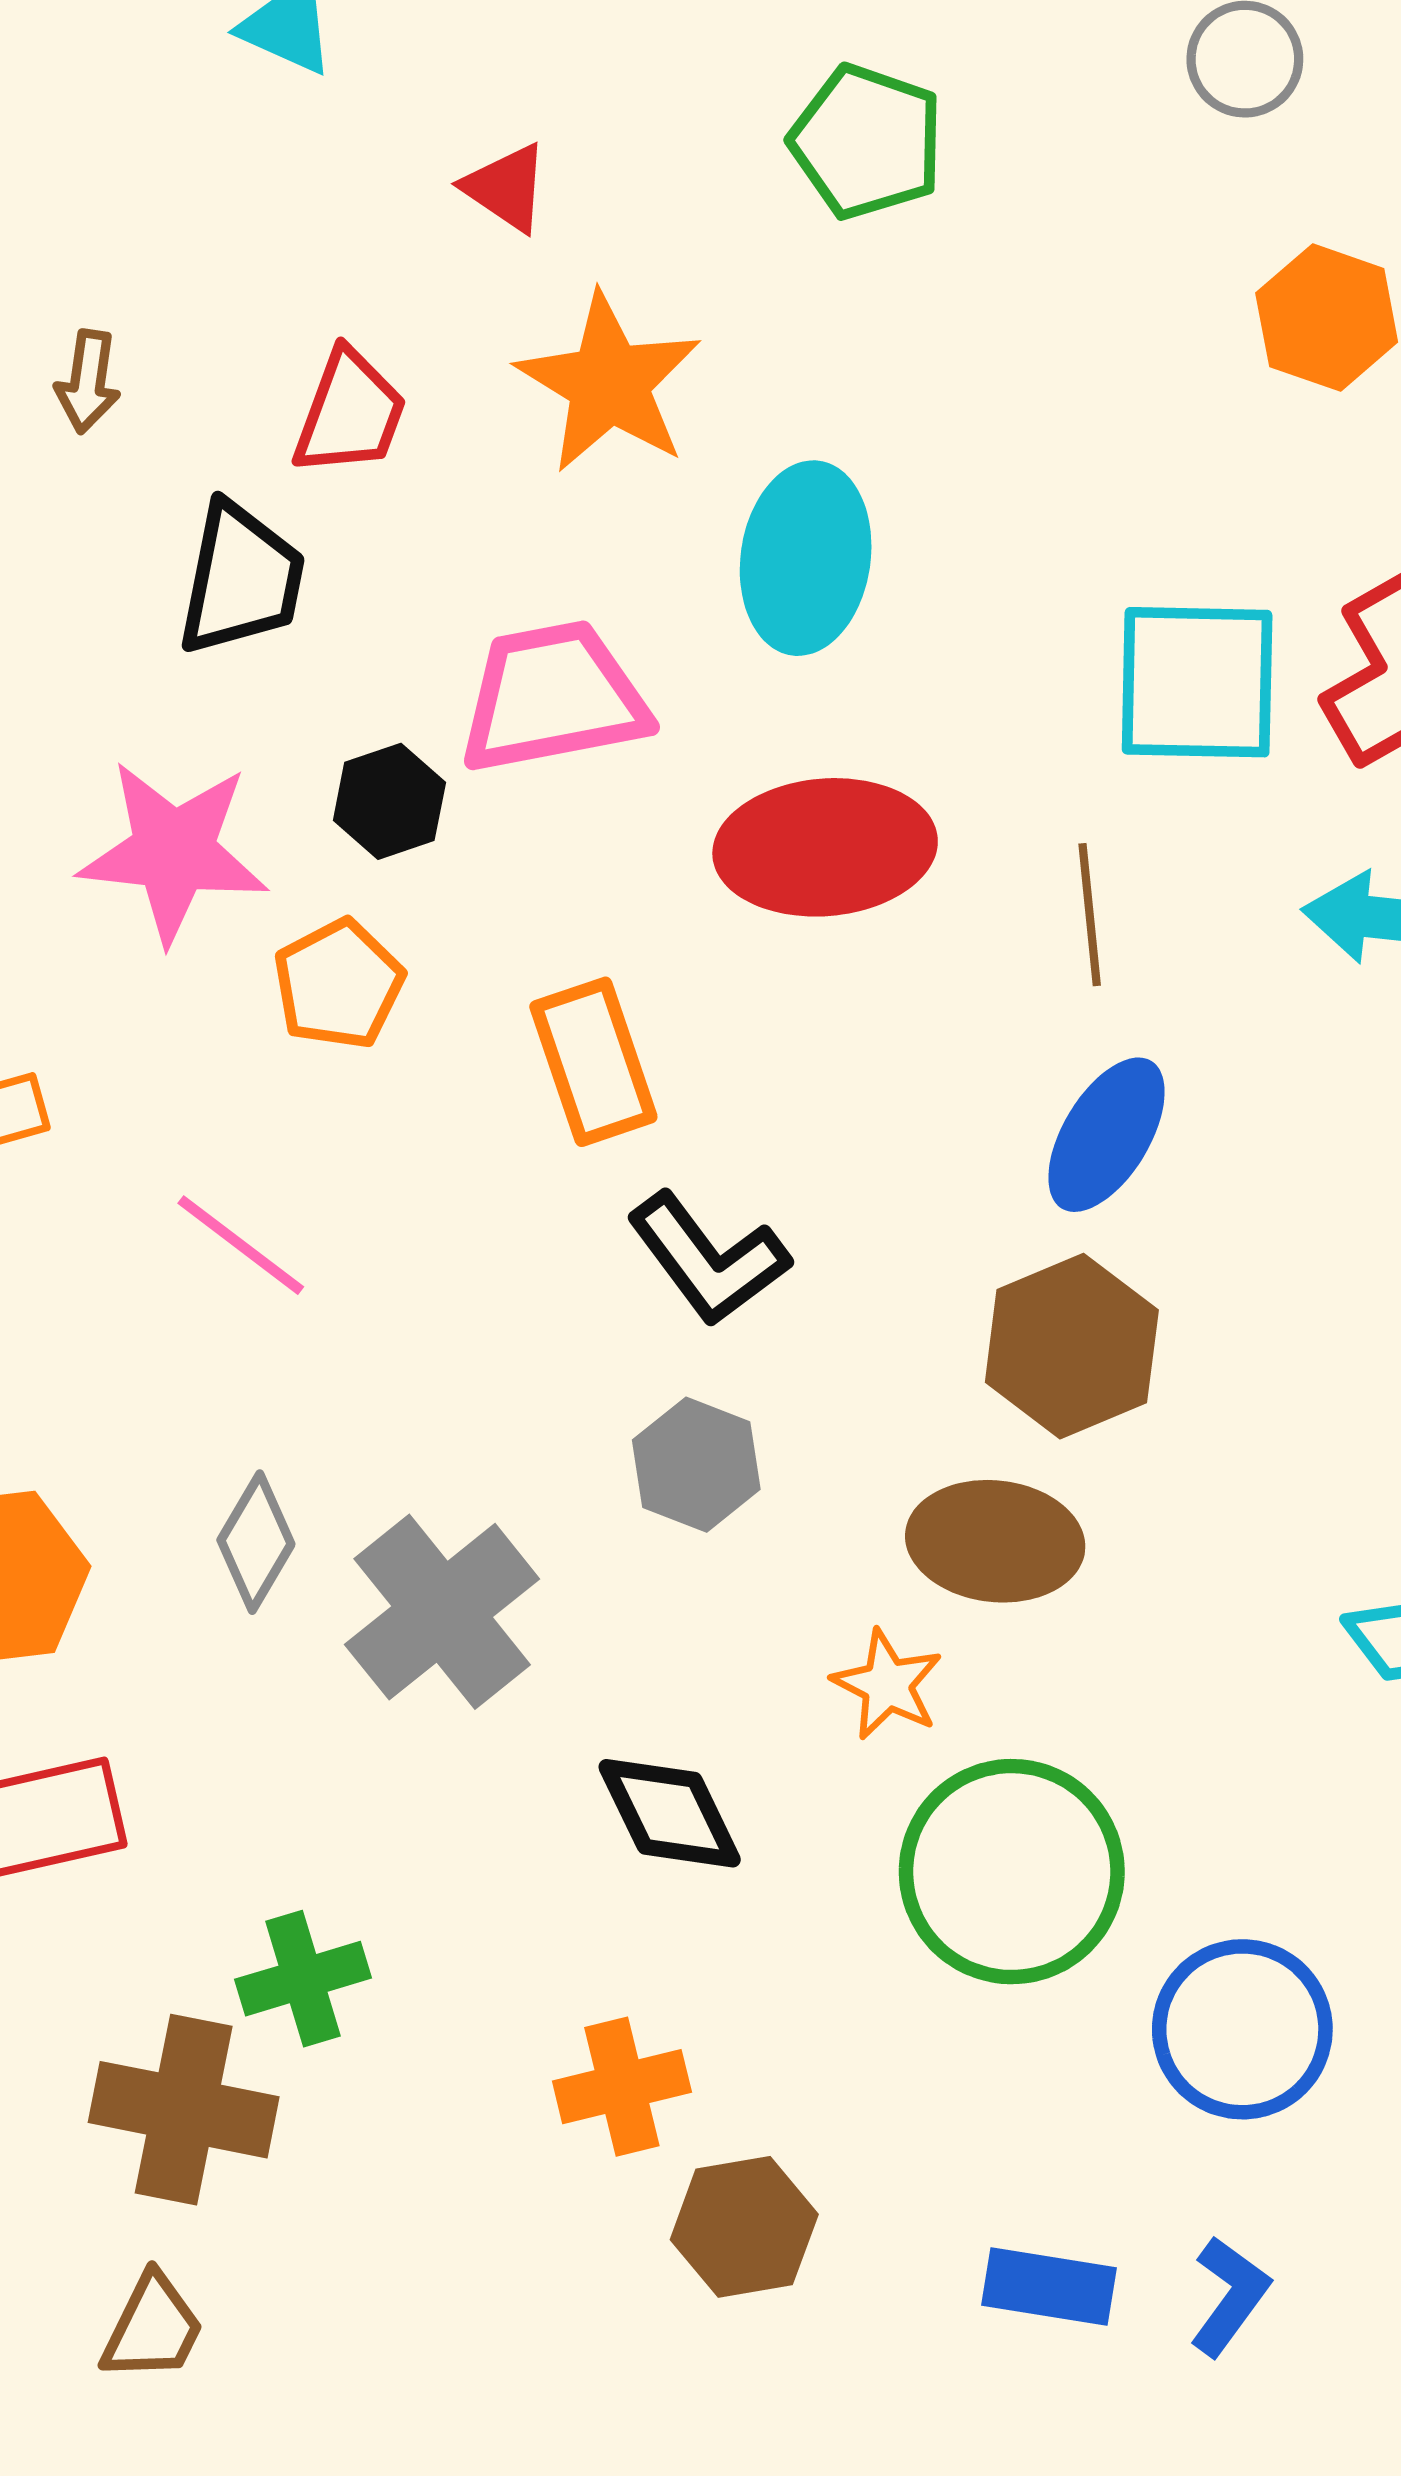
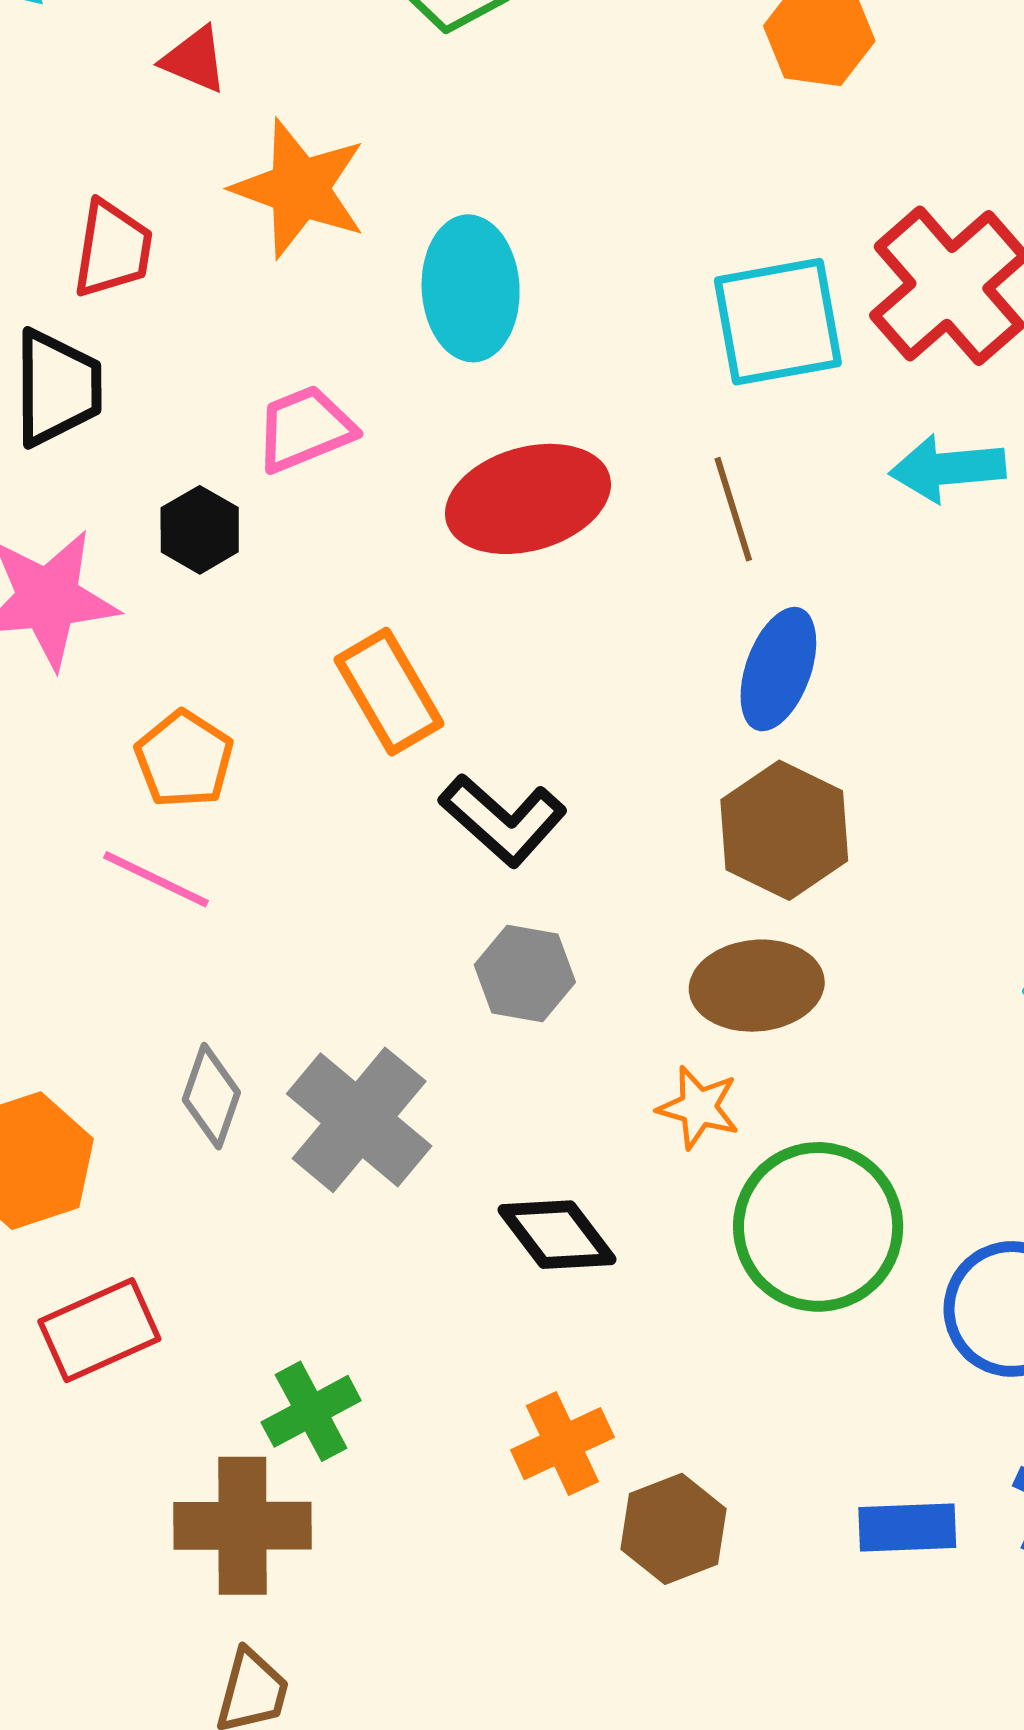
pink trapezoid: (553, 697) -> (305, 429), size x0.7
orange pentagon: (339, 984) -> (184, 759), moved

